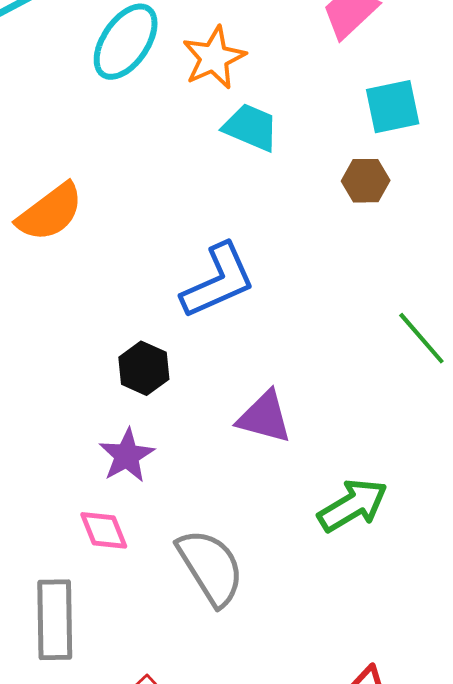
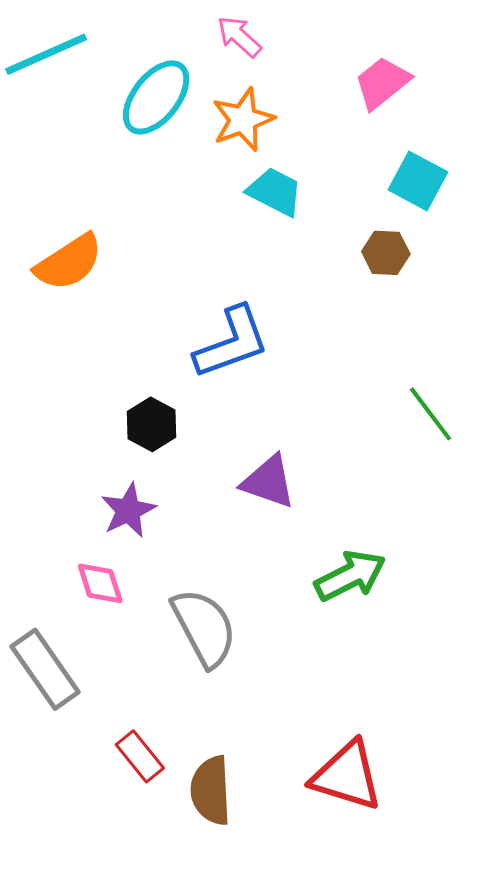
cyan square: (393, 107) -> (418, 181), turned 36
gray rectangle: (55, 620) -> (45, 669), turned -38

